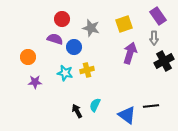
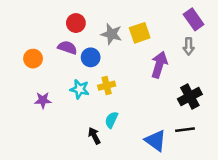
yellow square: (124, 24) -> (140, 33), moved
orange circle: (28, 57) -> (33, 59), moved
black cross: (164, 61) -> (190, 97), moved
cyan semicircle: (95, 105) -> (111, 120), moved

